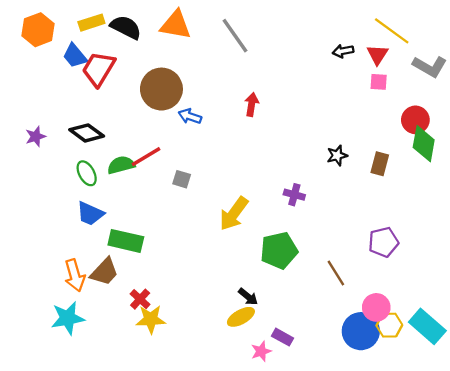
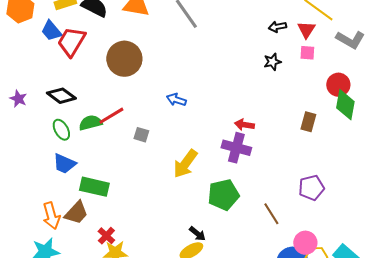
red arrow: (252, 104) -> (244, 125), moved, turned -90
blue arrow: (190, 116) -> (176, 100), moved
purple star: (36, 136) -> (18, 99), turned -30
black star: (337, 155) -> (272, 62), moved
purple cross: (294, 195) -> (236, 148), size x1.6

